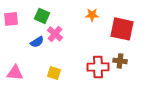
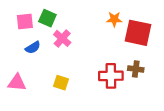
orange star: (92, 15) -> (114, 19), moved
pink square: (11, 19) -> (25, 22), moved
blue semicircle: (37, 42) -> (33, 48), moved

